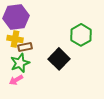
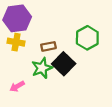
brown rectangle: (25, 47) -> (48, 46), moved
green star: (20, 63) -> (42, 68), moved

